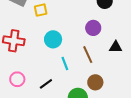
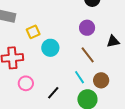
yellow square: (41, 10) -> (33, 32), moved
cyan line: (65, 64) -> (79, 77), moved
pink circle: (17, 79) -> (26, 83), moved

